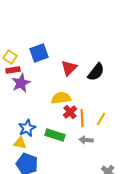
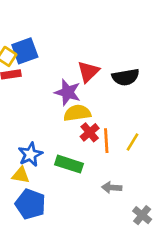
blue square: (39, 53) -> (25, 51), moved
black semicircle: (96, 72) -> (126, 77), turned 42
purple star: (21, 83) -> (68, 92), moved, turned -30
gray arrow: (86, 140) -> (112, 188), moved

